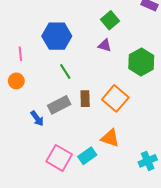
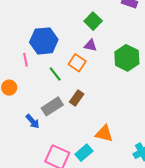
pink line: (20, 54) -> (26, 60), moved
orange square: (115, 98) -> (77, 63), moved, size x0.7
brown rectangle: (85, 99) -> (77, 98), turned 42

